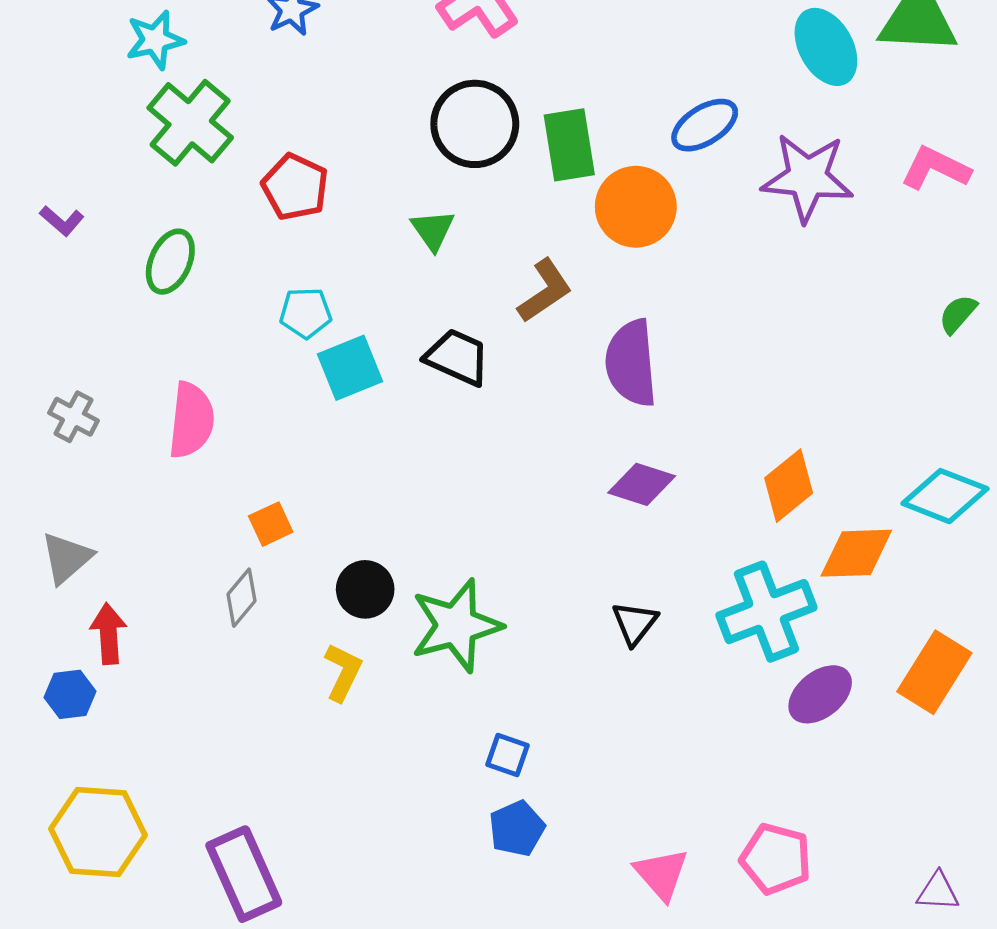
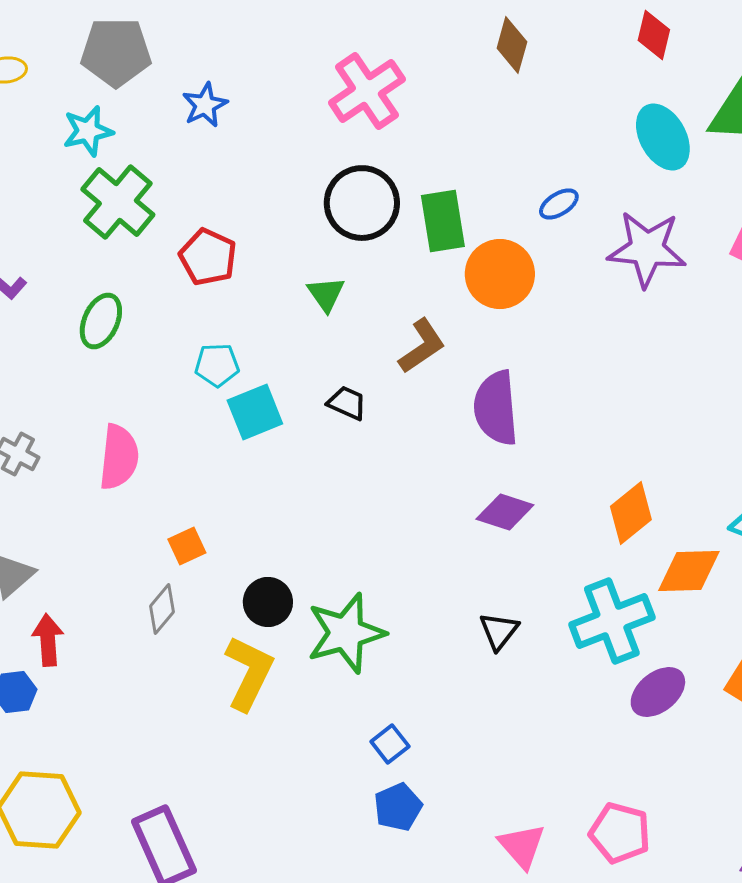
blue ellipse: (705, 125) -> (559, 204), size x0.7
black trapezoid: (457, 357) -> (347, 403), size x0.7
yellow L-shape: (343, 672) -> (249, 673), size x1.5
blue square: (507, 755) -> (390, 744), turned 33

